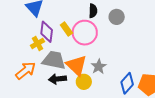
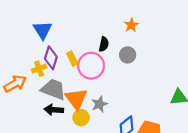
orange arrow: (26, 71) -> (15, 84), moved

